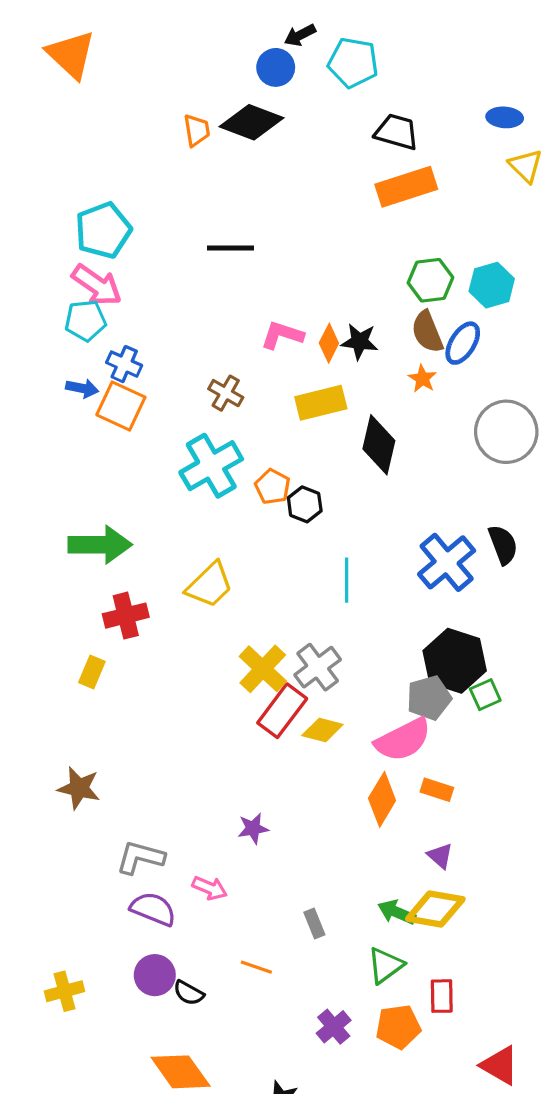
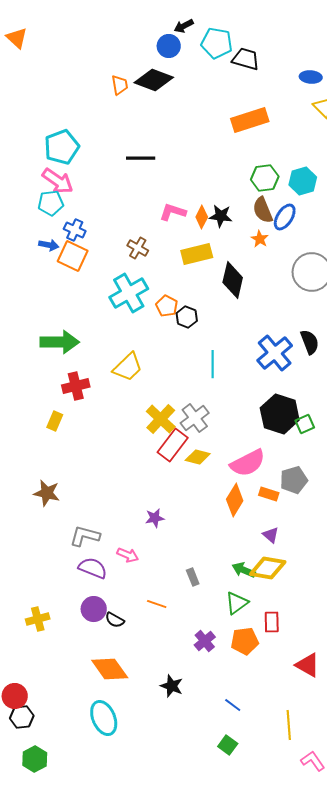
orange triangle: (71, 55) -> (17, 38), moved, size x0.7
black trapezoid: (397, 132) -> (246, 59), moved
green square: (485, 695) -> (305, 424), moved
gray pentagon: (429, 698) -> (294, 480), moved

